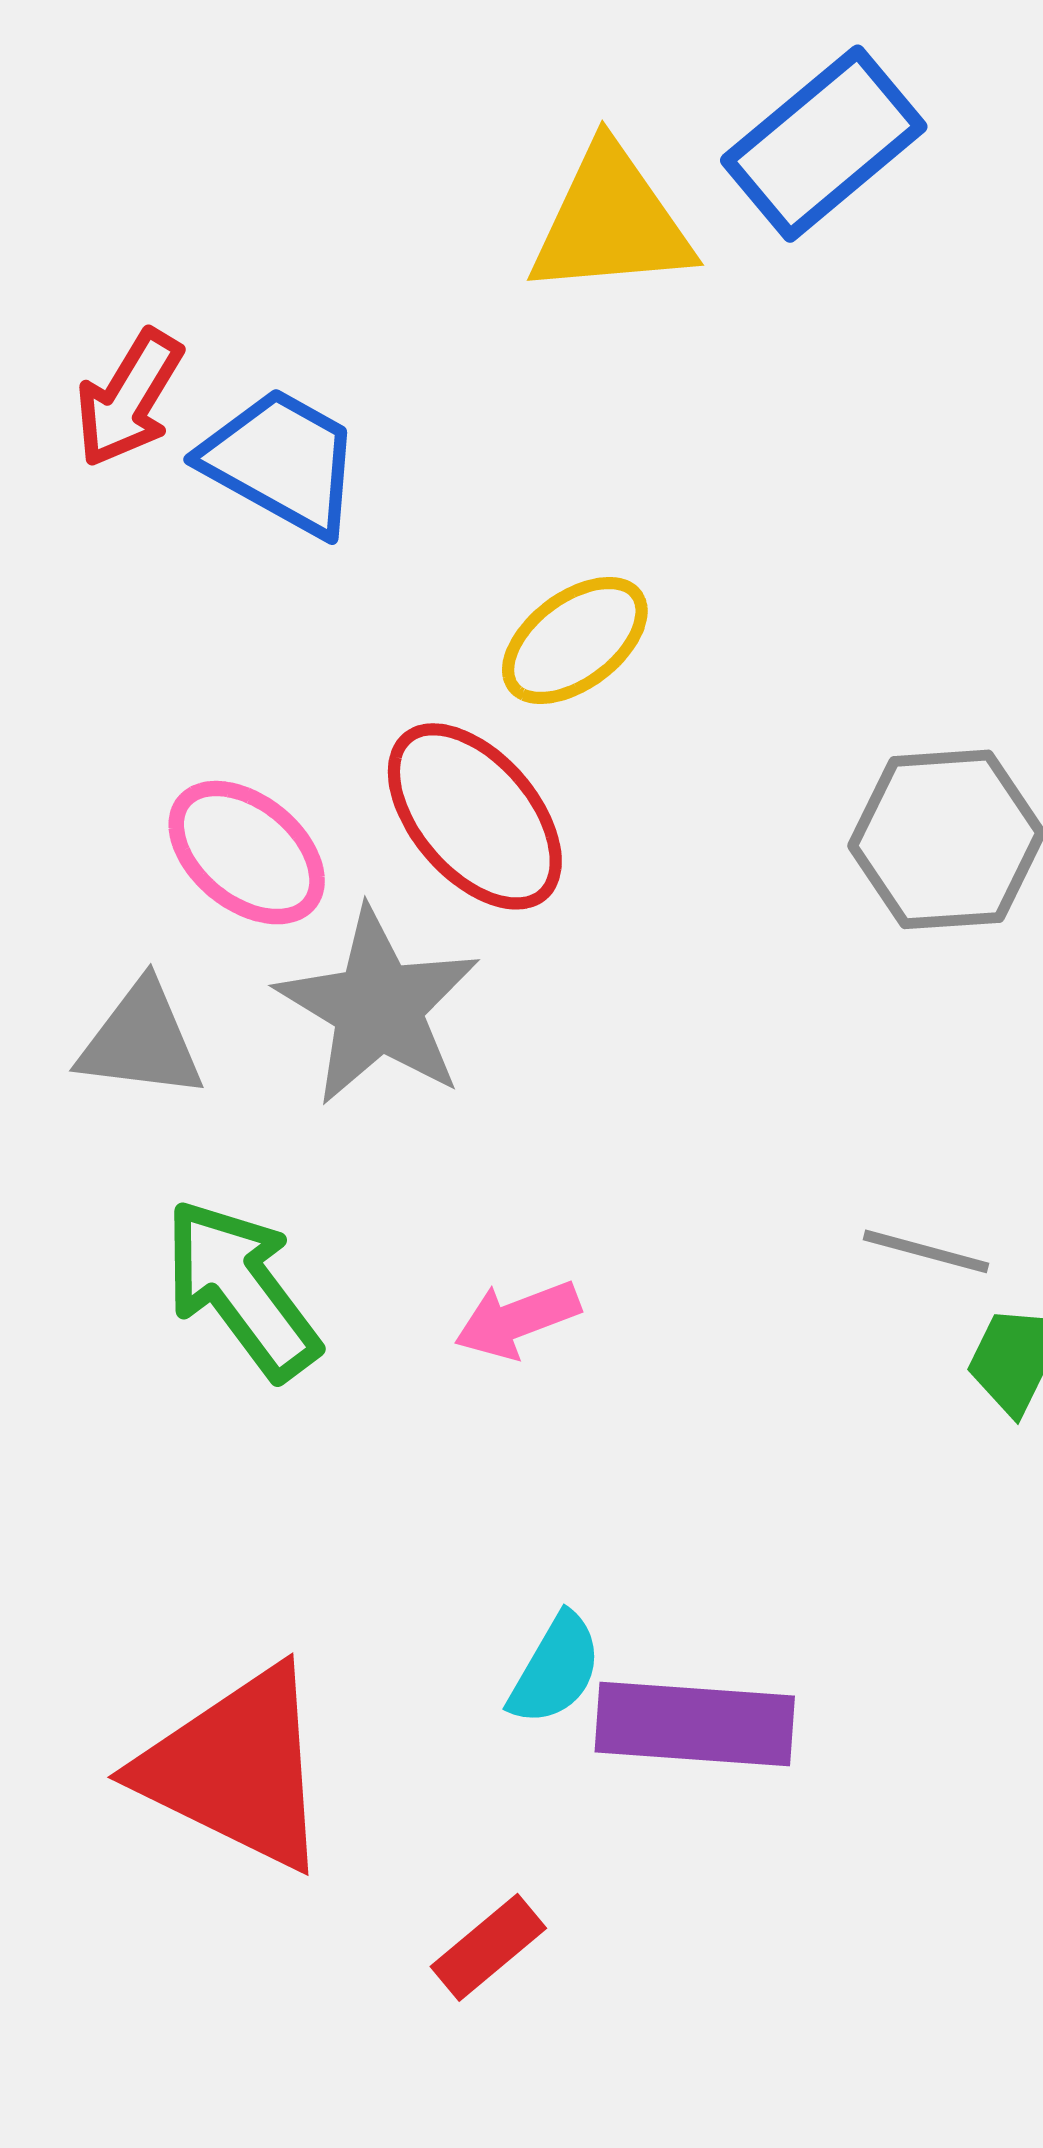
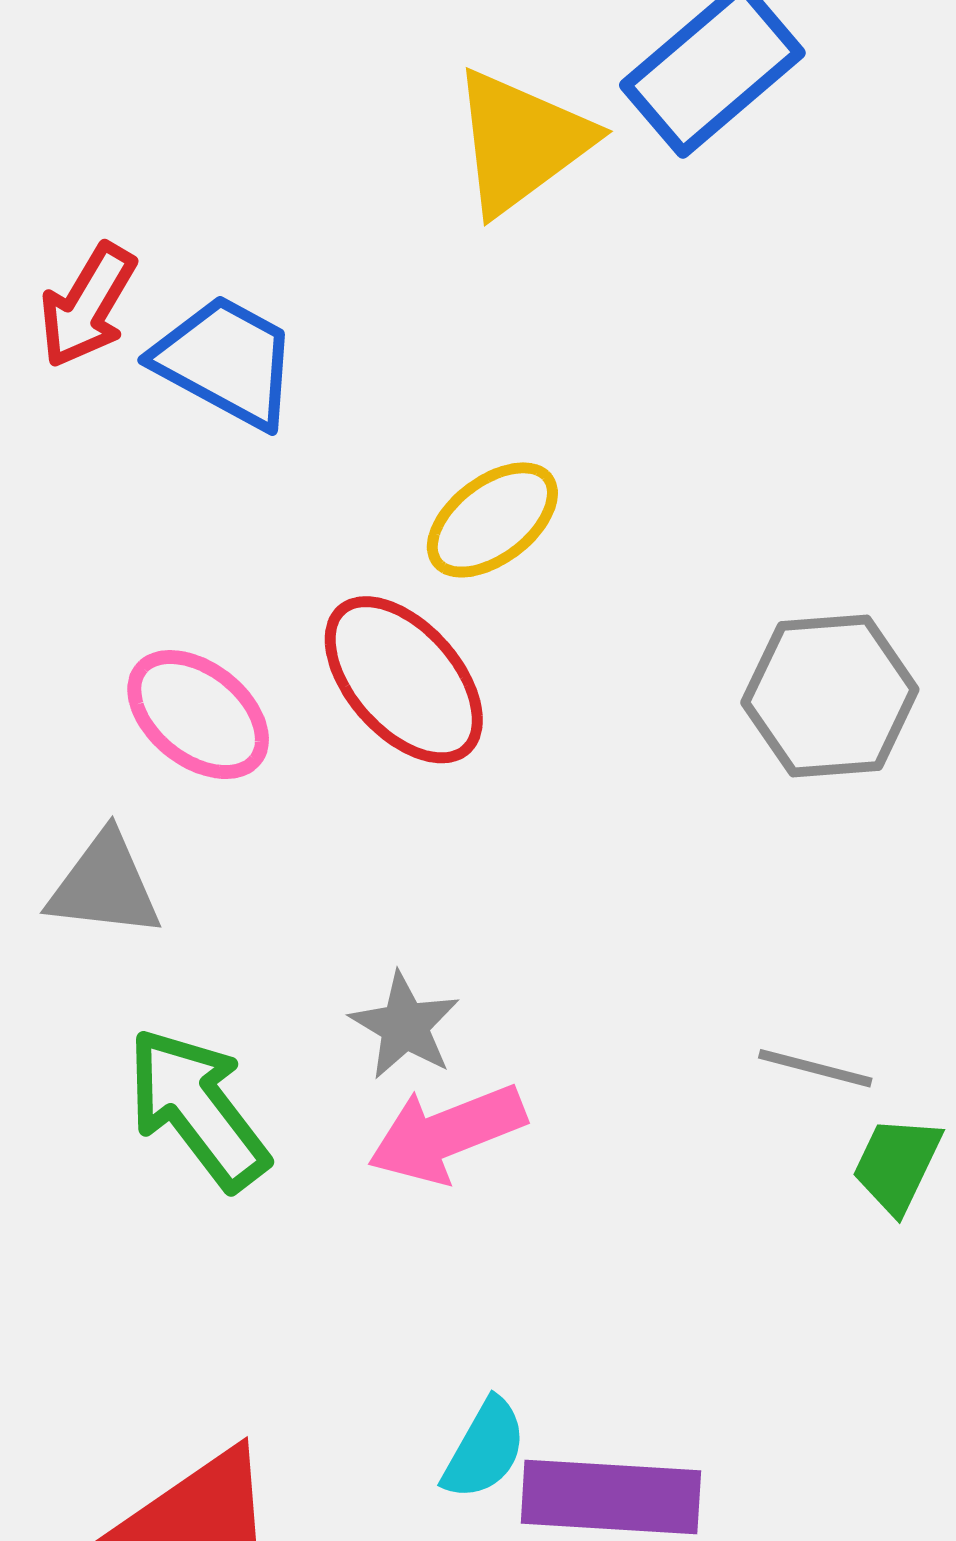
yellow triangle: (611, 222) -> (521, 142), turned -31
gray star: (378, 1007) -> (405, 1026), moved, size x0.6
pink arrow: (517, 1319) -> (447, 1133), size x1.4

